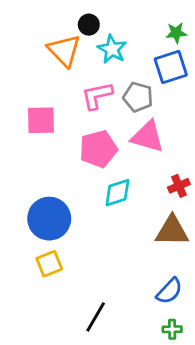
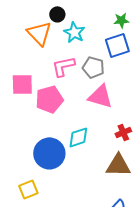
pink pentagon: (98, 149) -> (49, 99), moved
blue circle: (49, 219) -> (49, 153), moved

